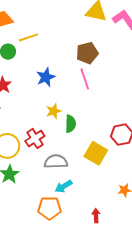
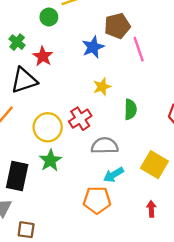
brown pentagon: (87, 53) -> (117, 26), moved
green semicircle: (70, 124) -> (130, 109), moved
yellow square: (96, 153) -> (154, 165), moved

